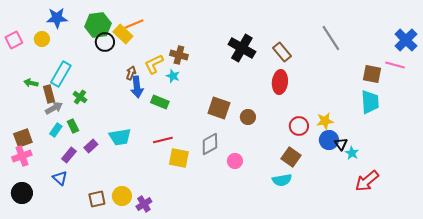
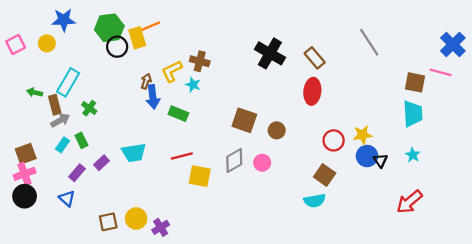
yellow rectangle: (123, 34) -> (137, 38), turned 30
cyan star: (352, 153) -> (413, 155), moved
pink circle: (235, 161) -> (262, 163), moved
black circle: (22, 193) -> (25, 196), moved

